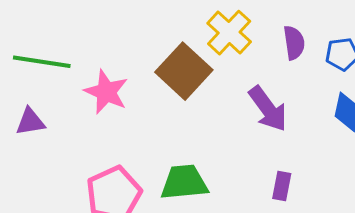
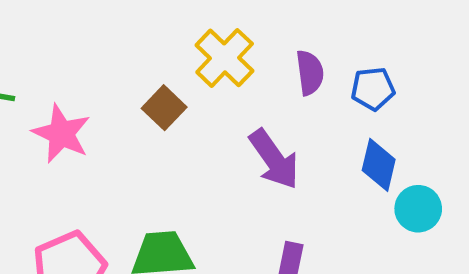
brown square: (184, 71) -> (164, 108), size x0.6

